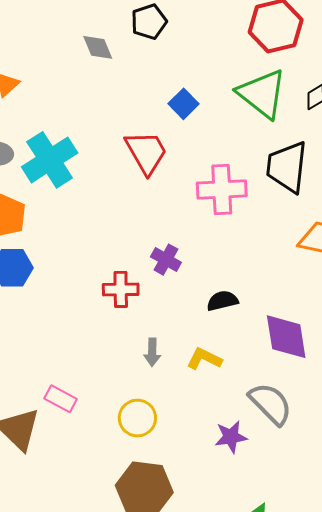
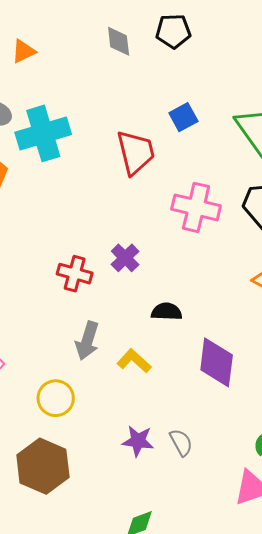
gray arrow: (152, 352) -> (87, 341), size x1.4
gray semicircle: (271, 404) -> (181, 442), moved, size x0.6

